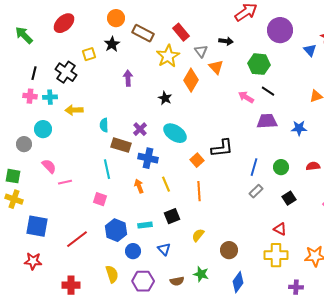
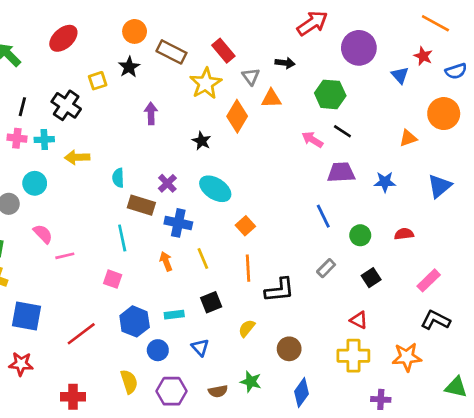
orange triangle: (216, 67) -> (271, 98), turned -49
black L-shape: (222, 148) -> (280, 290), moved
blue line: (254, 167) -> (323, 216), moved, turned -42

